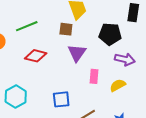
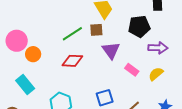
green line: (27, 26) -> (72, 34), moved
pink rectangle: (94, 76) -> (132, 70), turned -48

